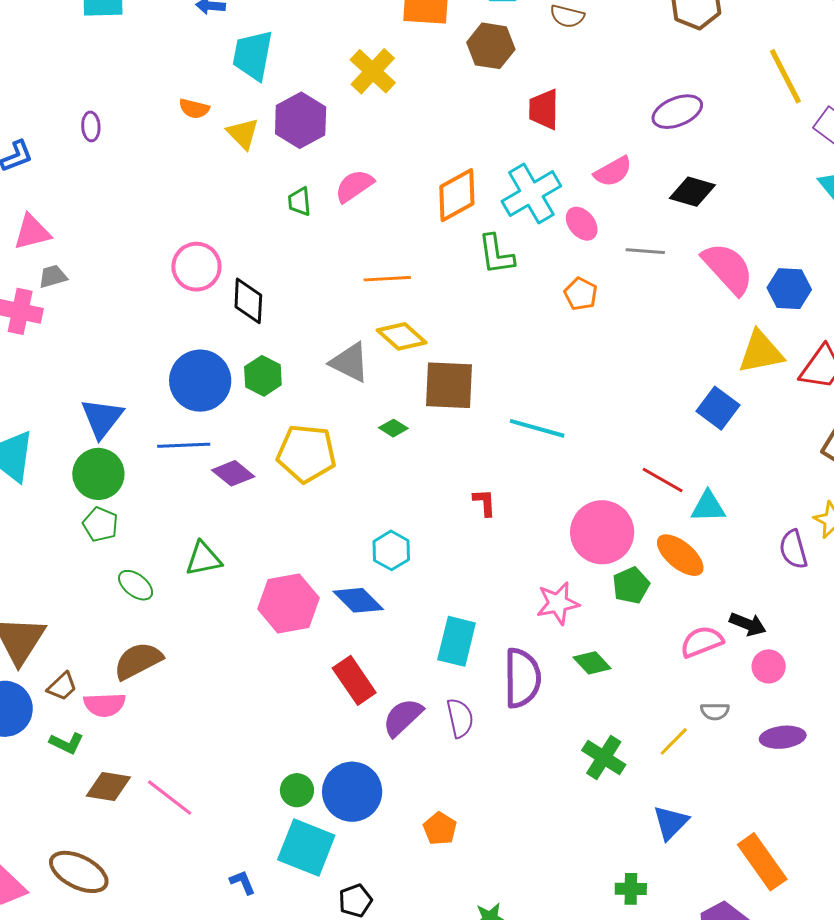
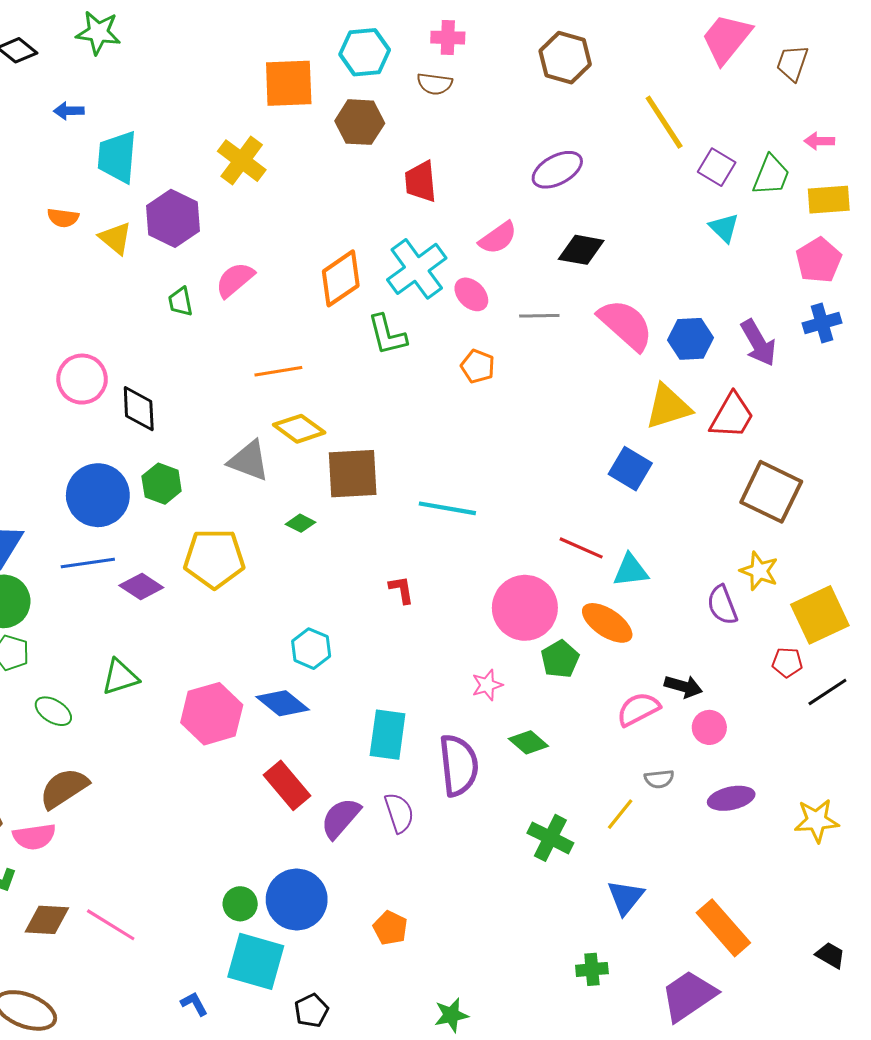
pink star: (558, 603) -> (487, 685), size x0.7

